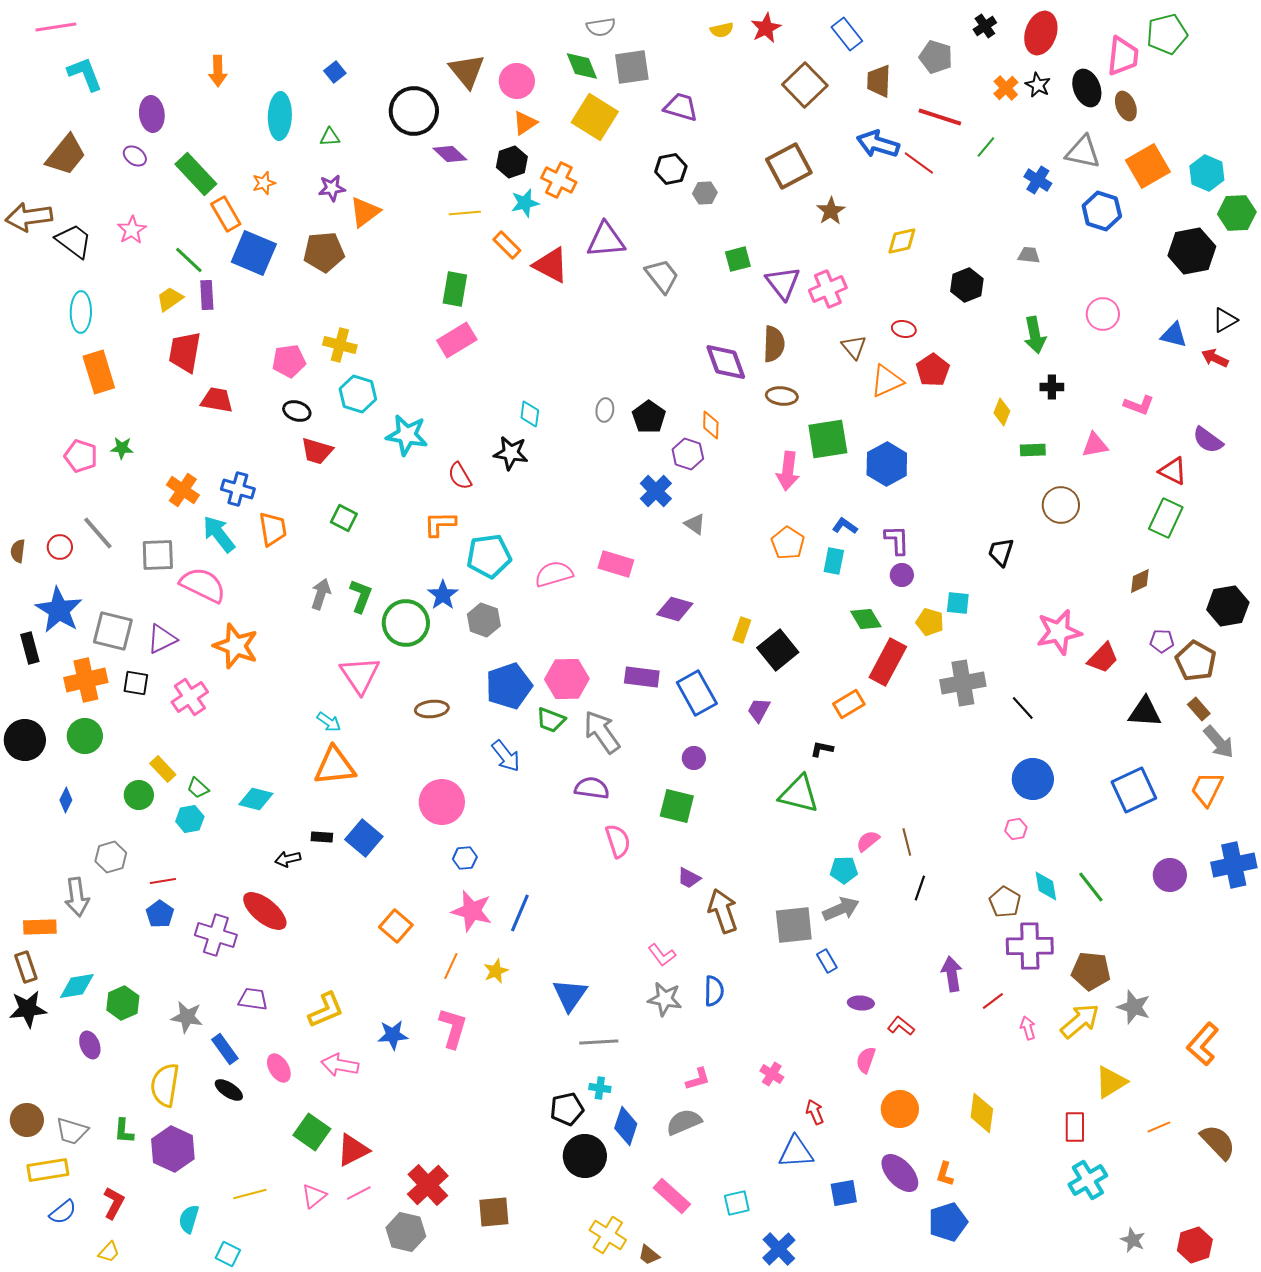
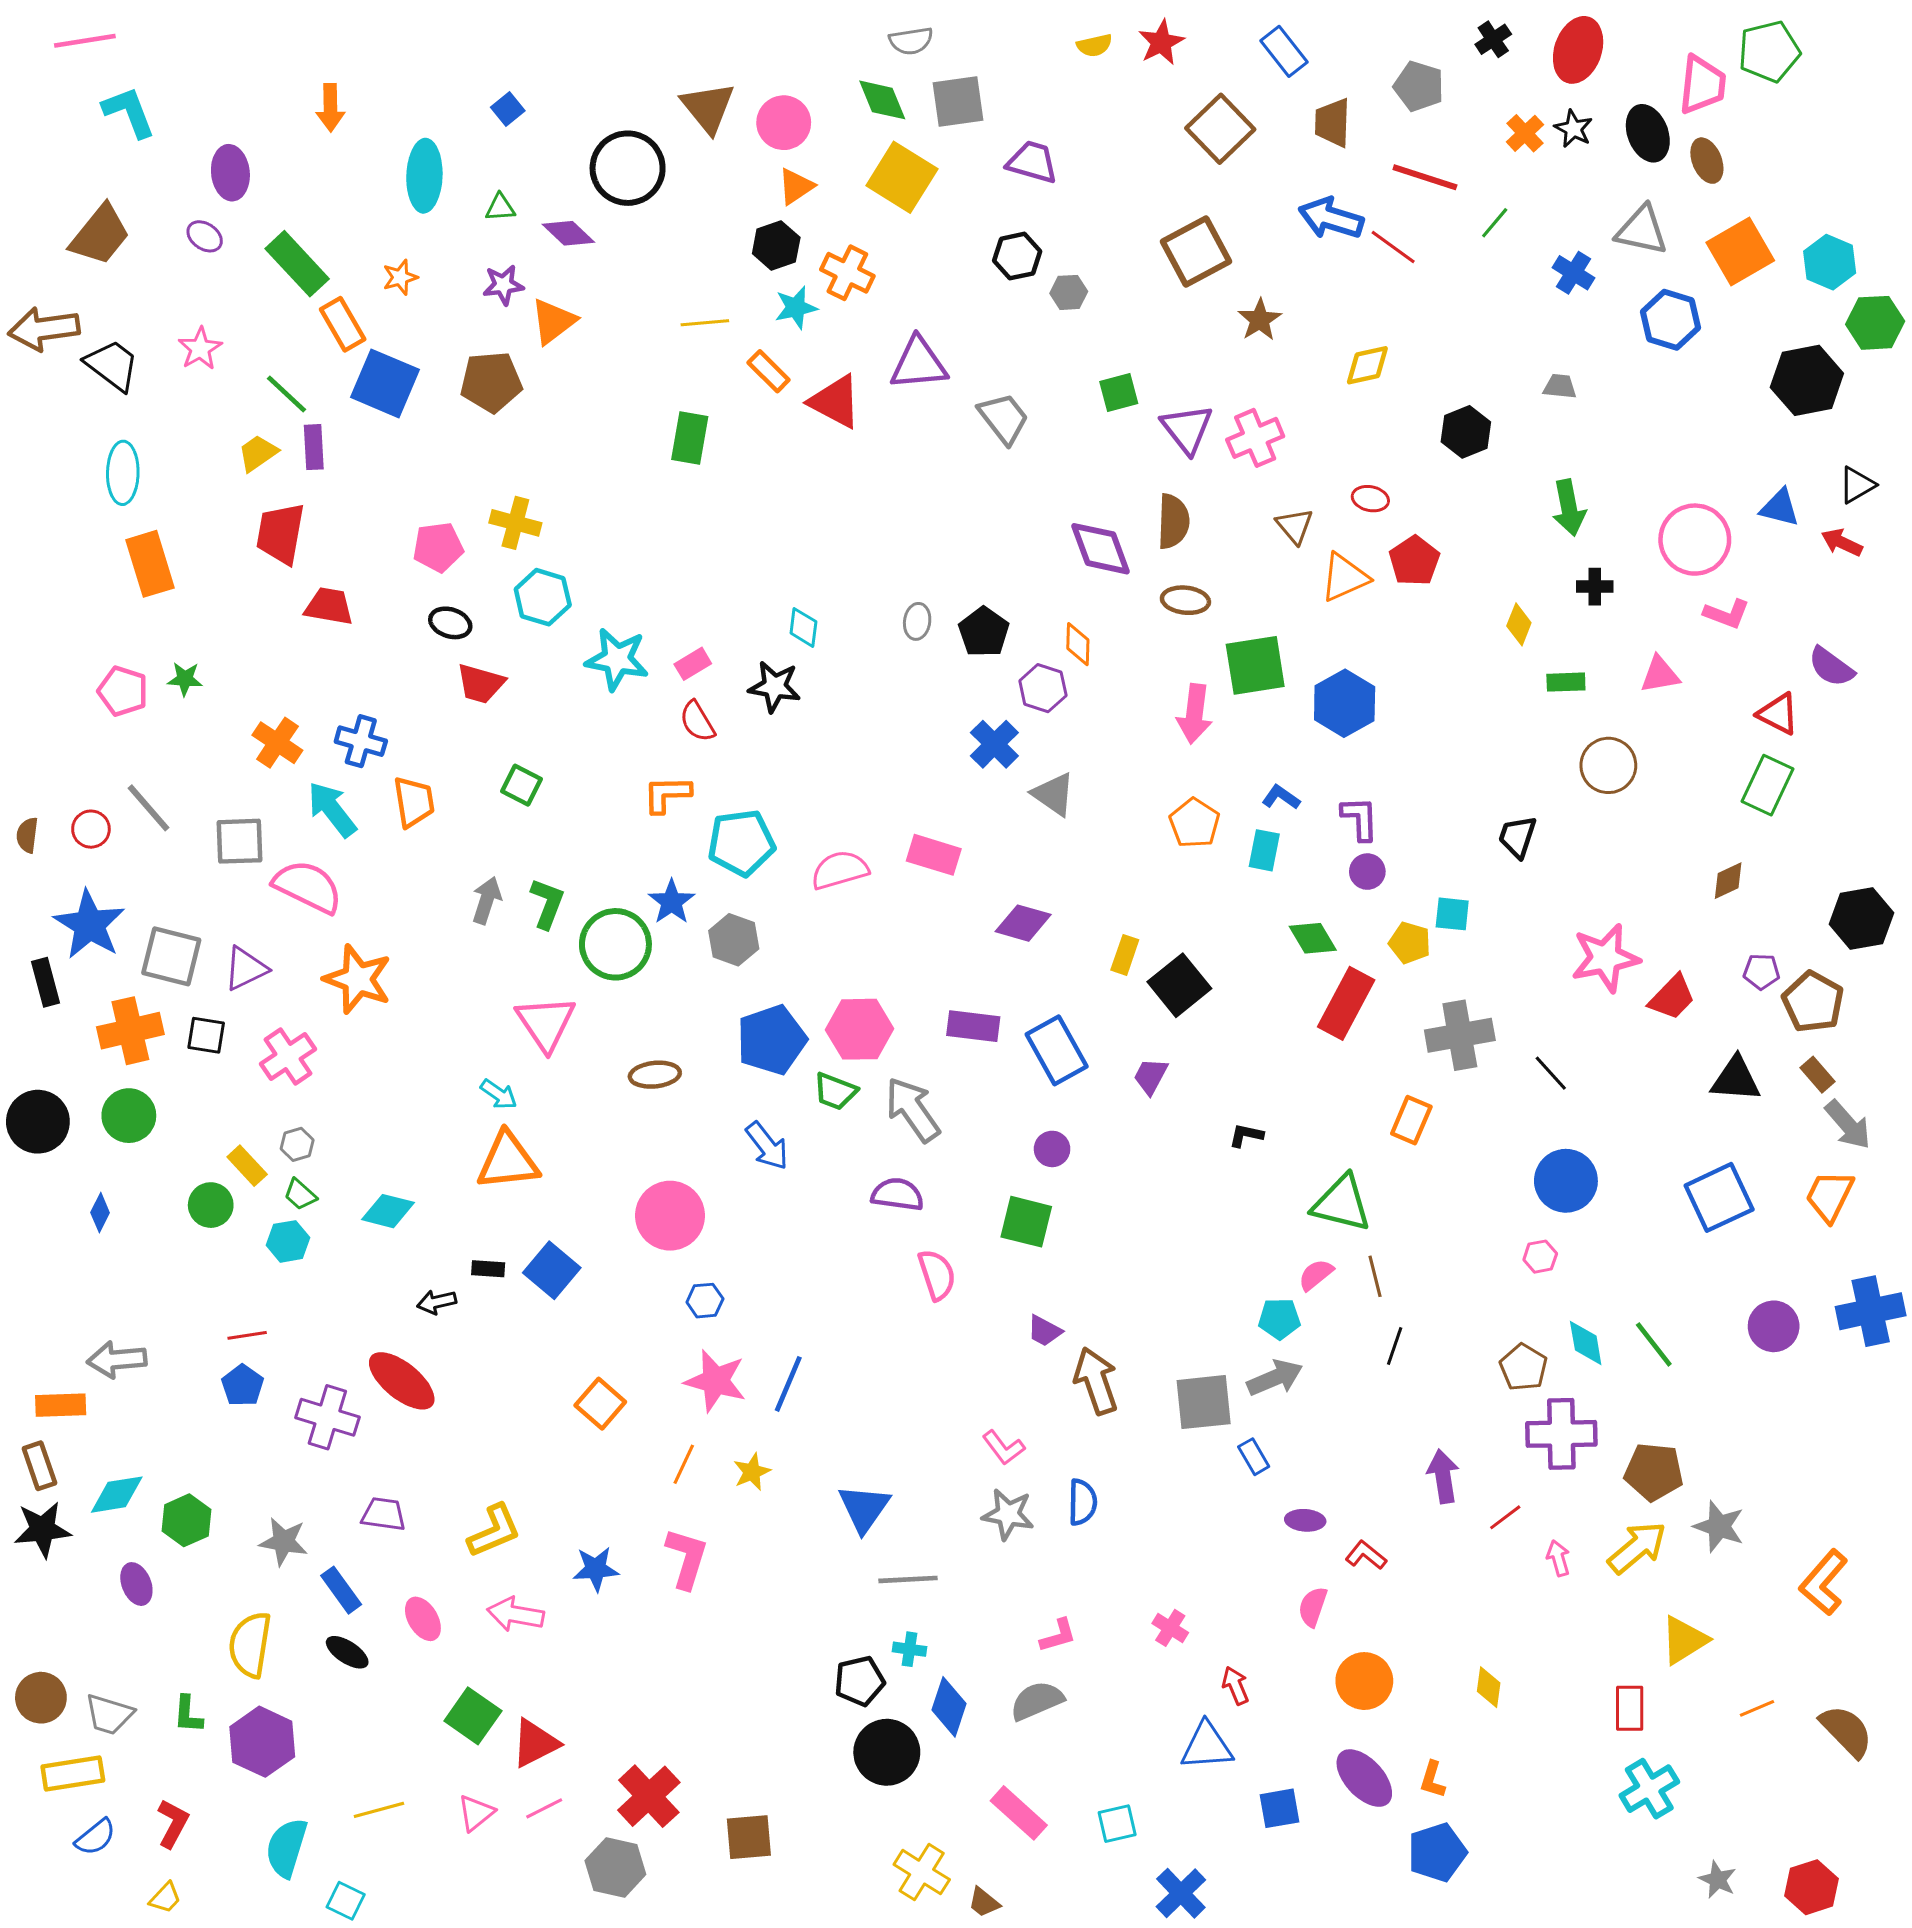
purple diamond: (450, 154) -> (568, 233), moved
pink circle: (1103, 314) -> (1695, 540), moved, size x1.4
pink rectangle: (457, 340) -> (693, 664), moved, size x0.6
gray triangle: (695, 524) -> (1054, 794), size x1.4
orange rectangle: (849, 704) -> (1411, 1120), moved, turned -36
green triangle: (799, 794) -> (1342, 1204), moved
gray hexagon: (111, 857) -> (297, 1144), moved, size x0.7
gray arrow: (77, 897) -> (117, 1360), turned 93
yellow diamond: (982, 1113) -> (1489, 1687), size x0.7
cyan semicircle: (189, 1219) -> (287, 1848), size x1.4

